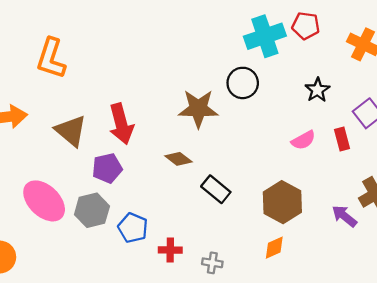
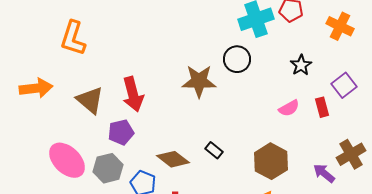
brown diamond: (178, 159) -> (173, 159), moved, size x1.4
black rectangle: (216, 189) -> (214, 150), size x0.7

